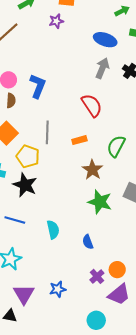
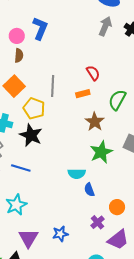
blue L-shape: (38, 86) -> (40, 28), moved
red semicircle: (92, 105) -> (93, 73), moved, size x0.7
green star: (100, 202) -> (101, 152), turned 30
cyan semicircle: (53, 230) -> (77, 174), moved, turned 102
orange circle: (117, 270) -> (117, 207), moved

